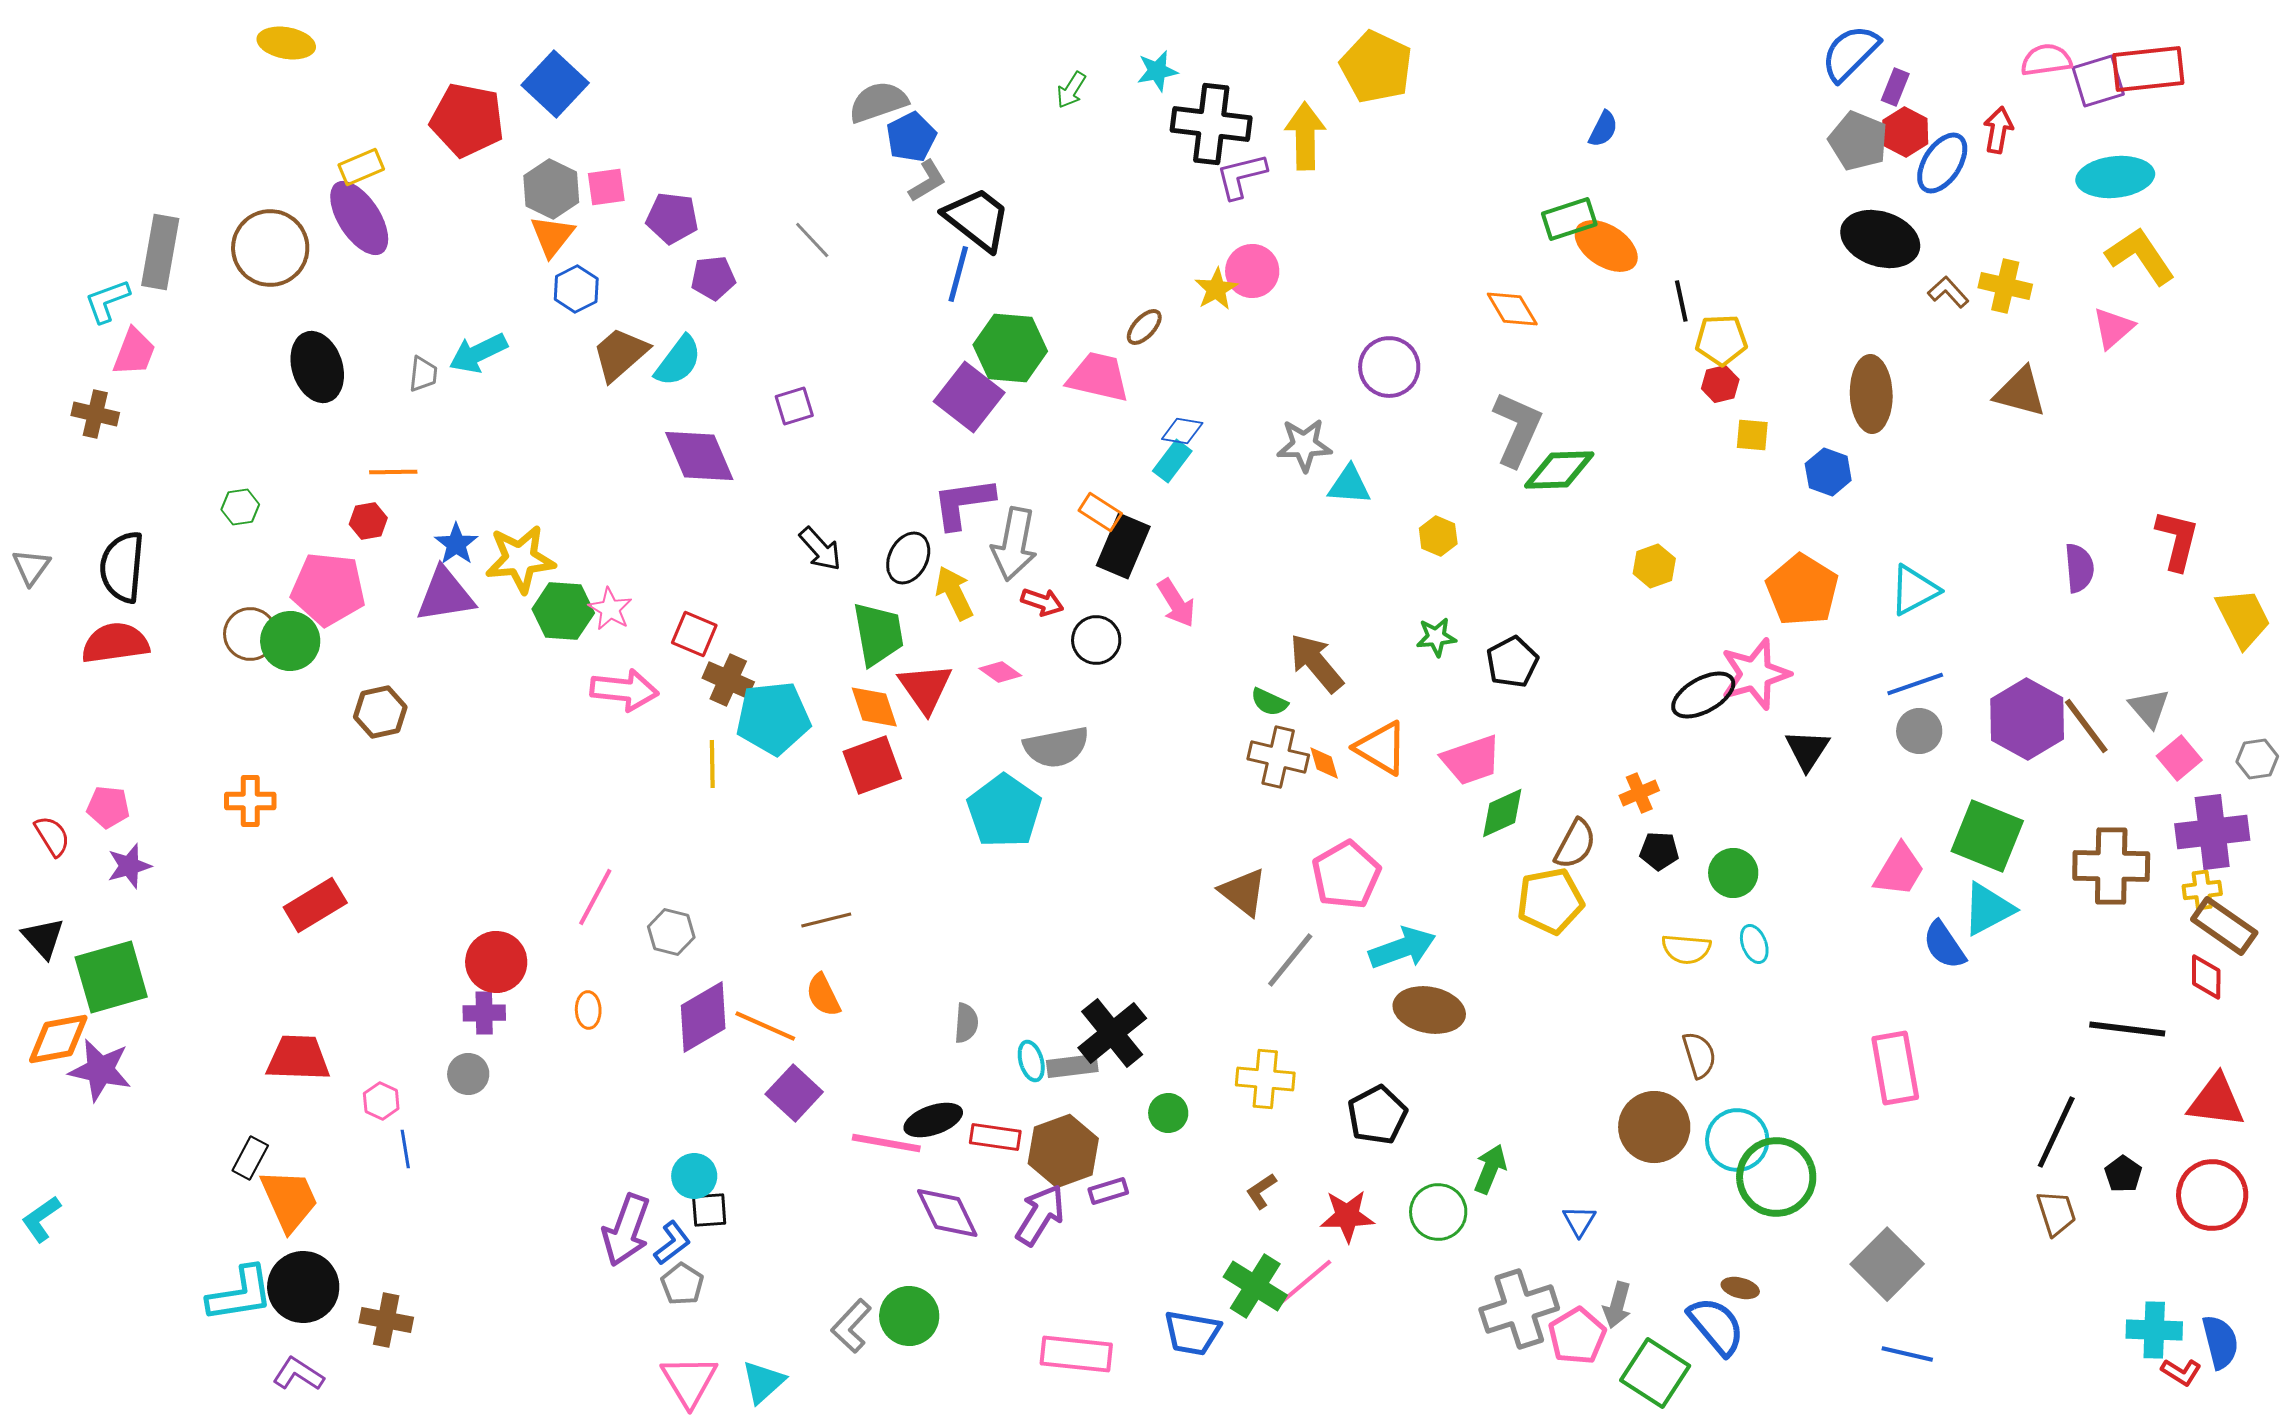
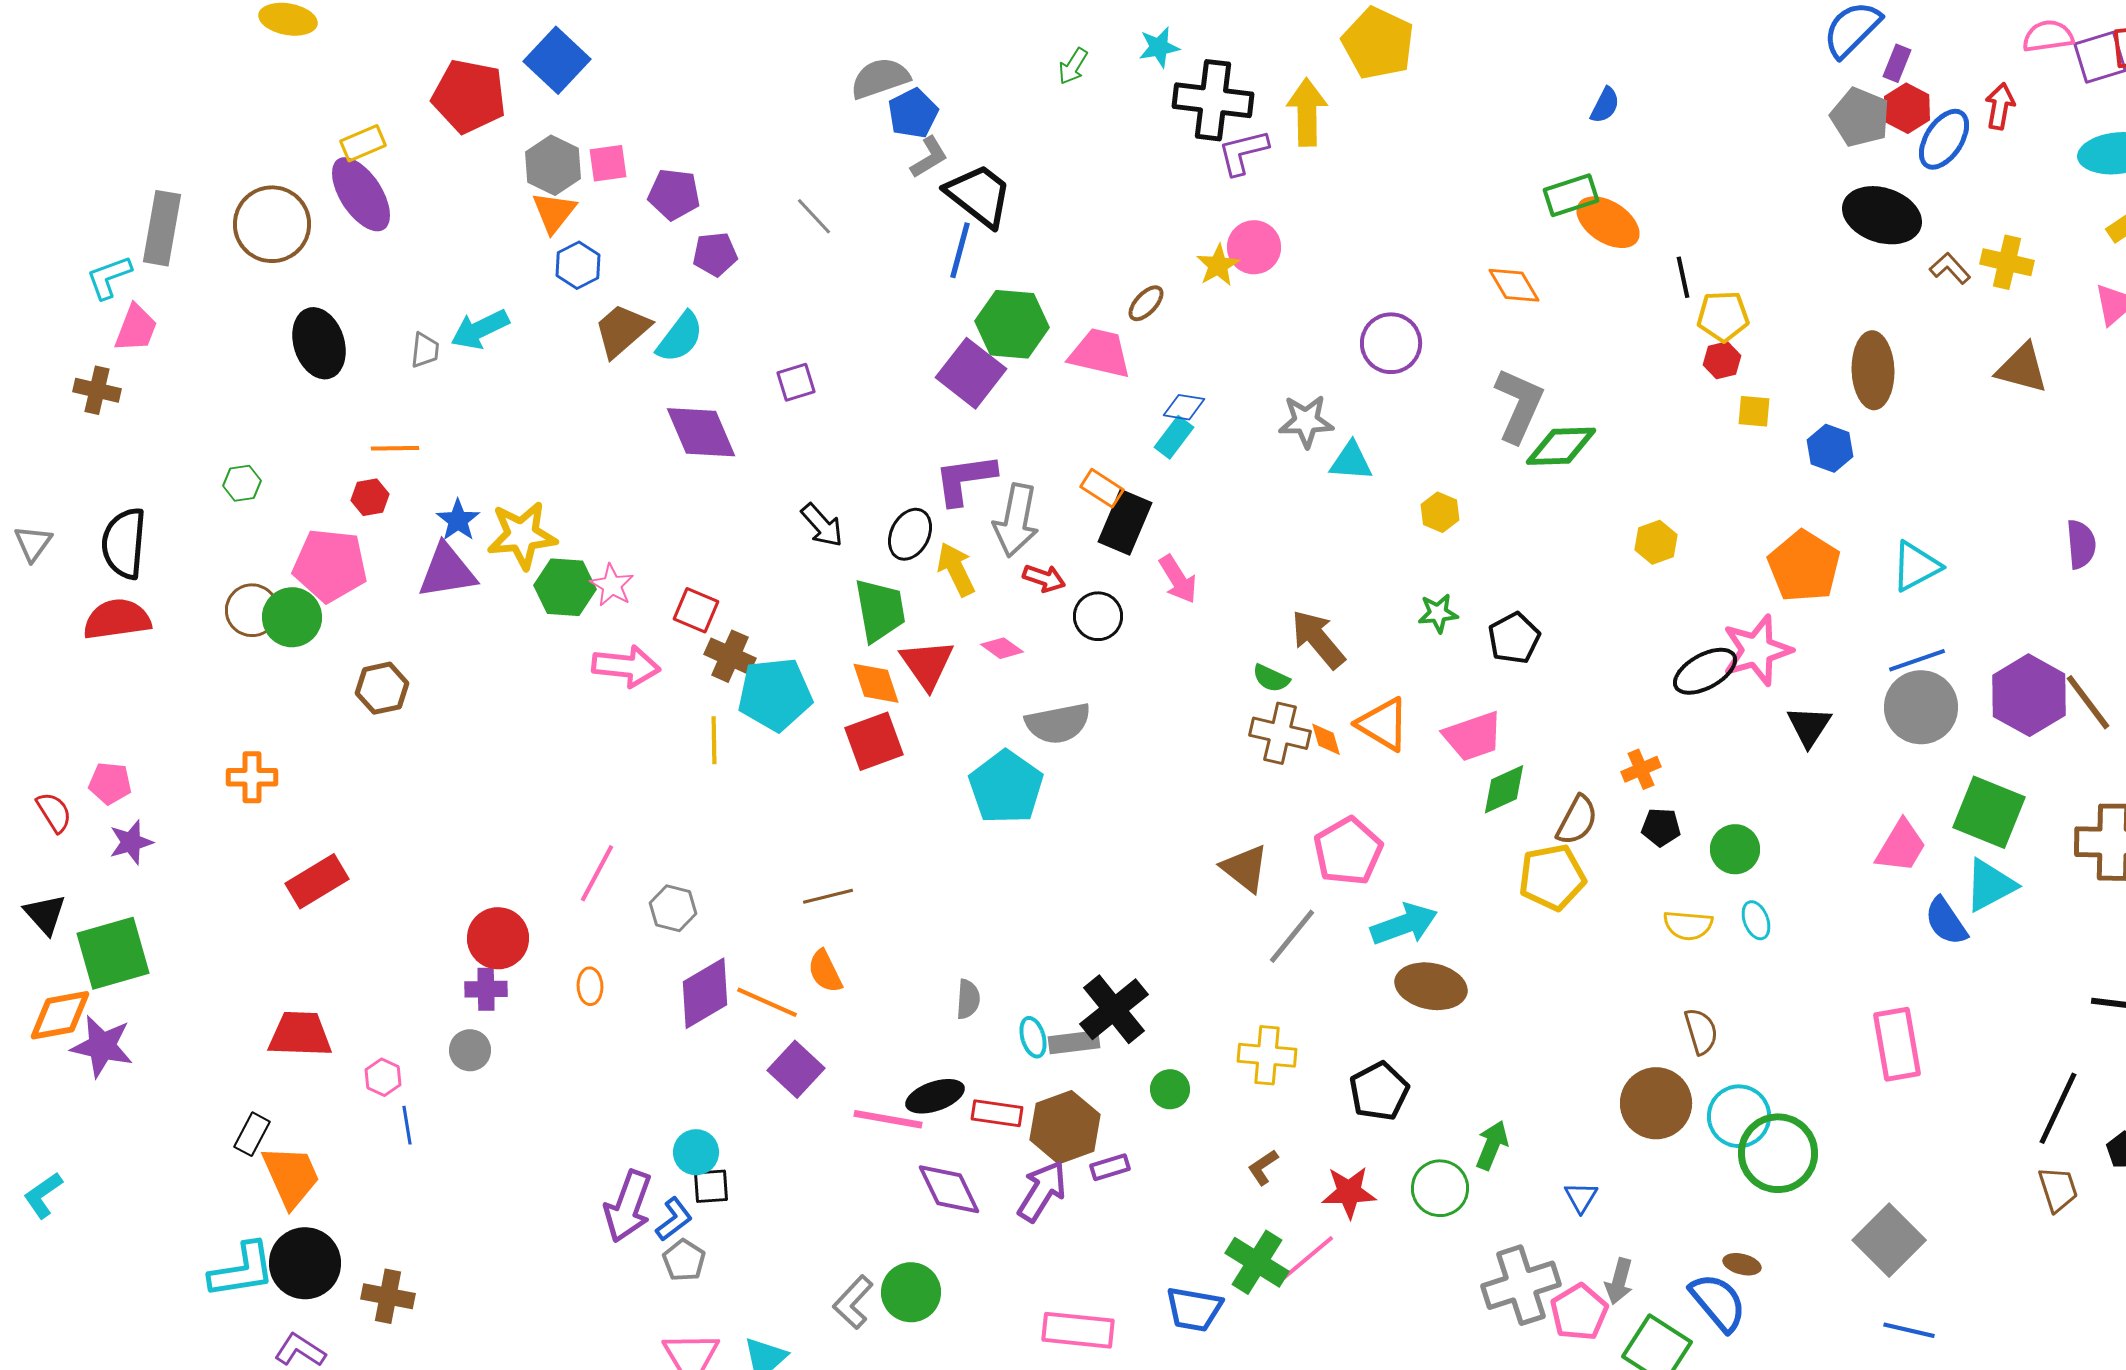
gray circle: (1919, 731) -> (1921, 707), size x1.6

